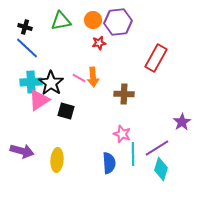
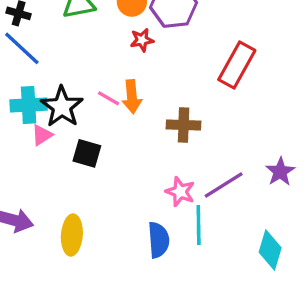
pink triangle: (39, 100) -> (42, 135), size x0.6
purple line: (157, 148) -> (224, 185), moved
cyan diamond: (161, 169) -> (270, 250), moved

